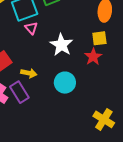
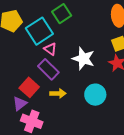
purple rectangle: (19, 92) -> (48, 69), moved

